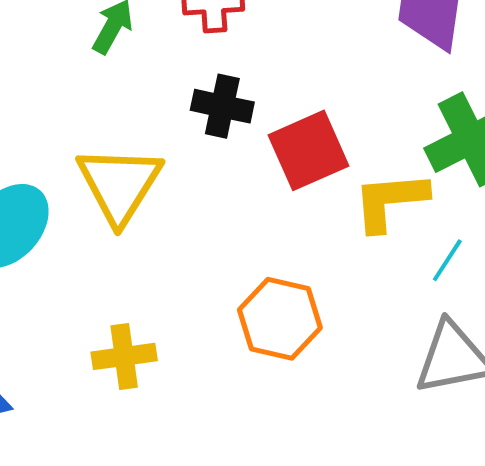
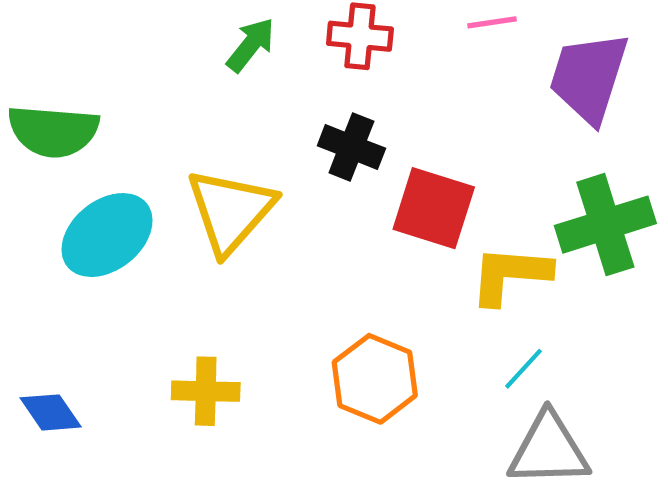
red square: (309, 150) -> (434, 208), turned 32
cyan line: (447, 260) -> (523, 369), moved

